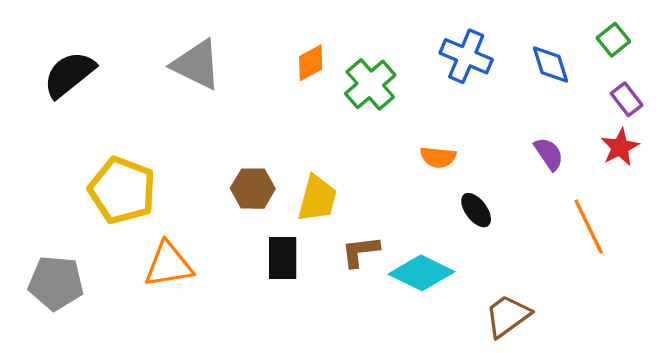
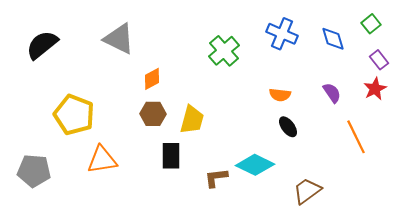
orange diamond: (311, 63) -> (152, 79), moved
orange semicircle: (438, 157) -> (280, 95), moved
brown L-shape: (360, 251) -> (216, 178), moved

